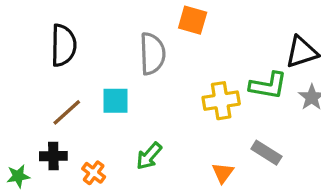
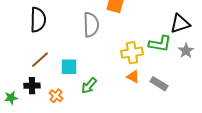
cyan square: (115, 101) -> (69, 67), moved
orange triangle: (223, 173) -> (133, 77), moved, turned -40

